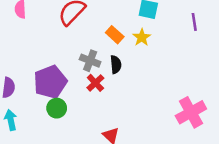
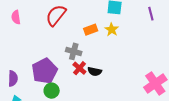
orange rectangle: (115, 35) -> (91, 30), turned -56
black semicircle: (116, 65) -> (95, 71), moved, turned 112

